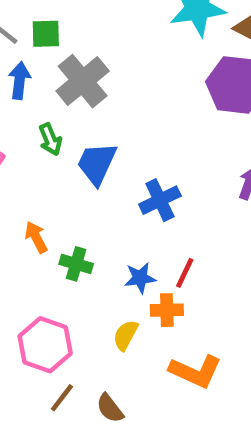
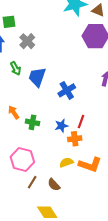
gray cross: (83, 81) -> (27, 41), size x0.7
yellow semicircle: (126, 335) -> (66, 162), moved, turned 48

